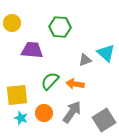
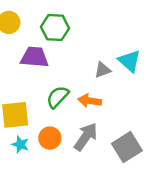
green hexagon: (60, 27) -> (55, 28), moved

